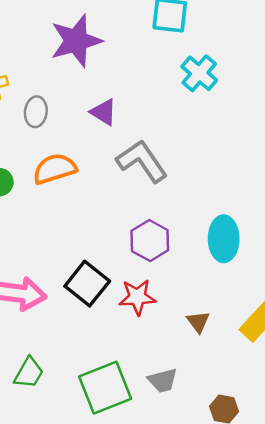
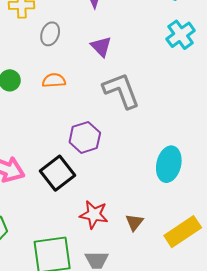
orange semicircle: (55, 169) -> (54, 80), size x0.7
purple hexagon: (150, 241) -> (85, 137), moved
red star: (137, 297) -> (94, 215), moved

